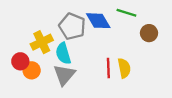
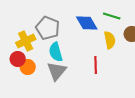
gray pentagon: (72, 26) -> (48, 28), moved
yellow cross: (42, 42) -> (26, 41), moved
yellow semicircle: (124, 68) -> (110, 40), moved

